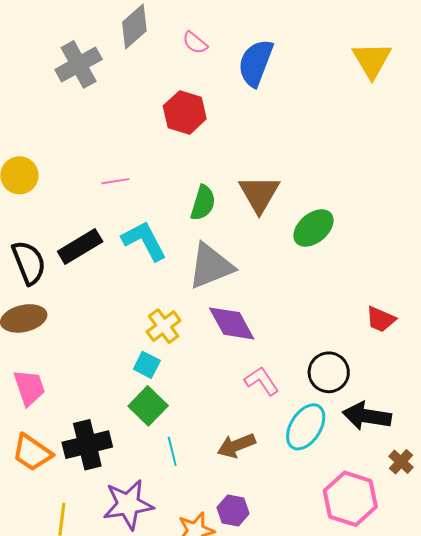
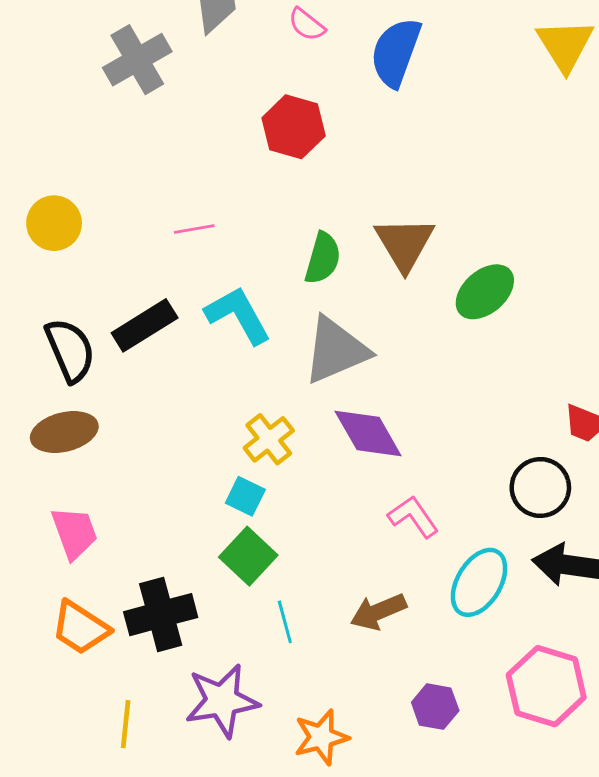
black circle: (329, 372) -> (540, 488), moved
purple hexagon: (233, 510) -> (435, 707), moved

